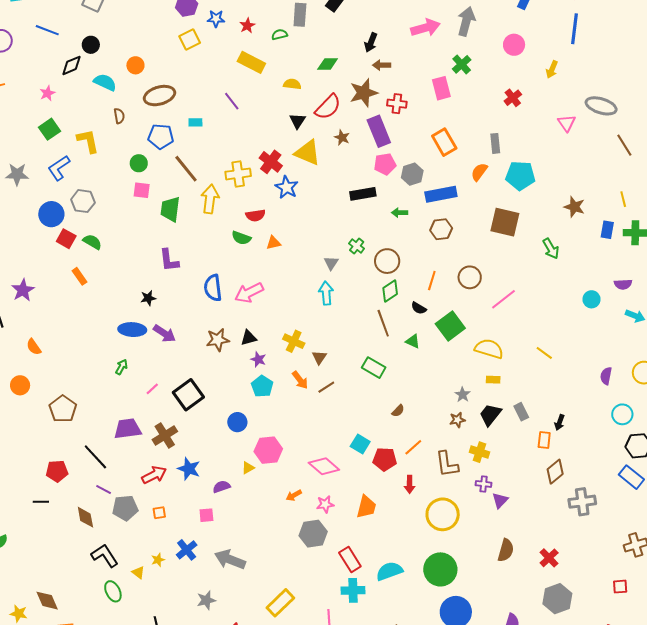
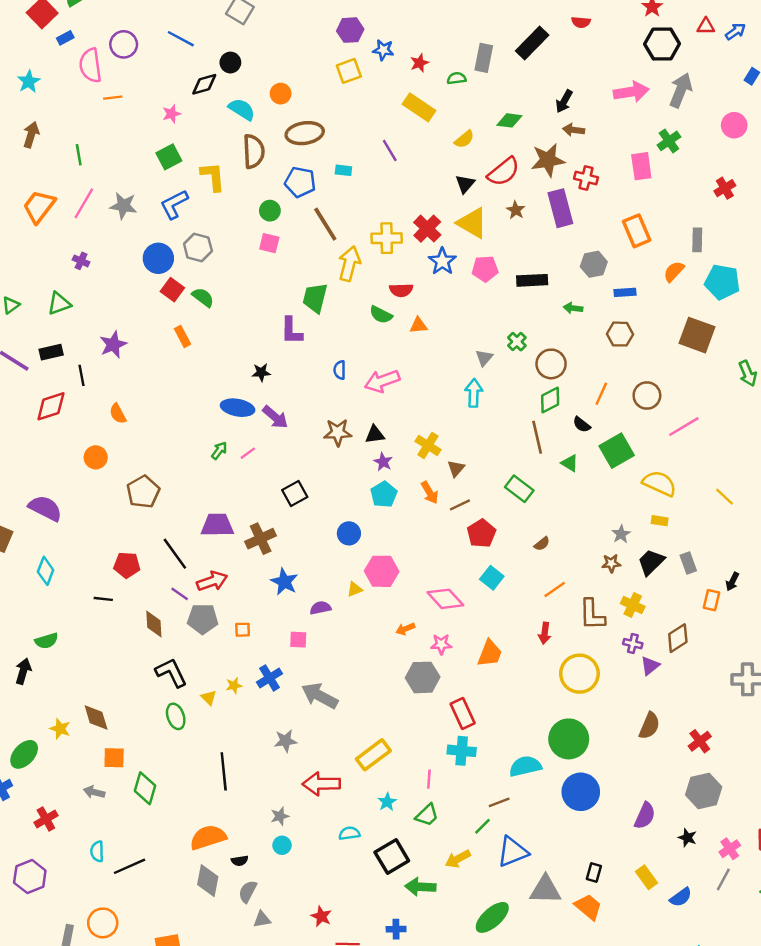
yellow semicircle: (292, 84) -> (464, 139), turned 126
brown semicircle: (119, 116) -> (254, 151), size x1.8
pink pentagon: (385, 164) -> (485, 269), moved
blue rectangle: (441, 194) -> (625, 292), size x0.6
green trapezoid: (170, 209) -> (315, 298), moved
blue semicircle: (213, 288) -> (340, 370), size x0.6
pink line: (152, 389) -> (248, 453), moved
black square: (188, 395) -> (295, 494), size x0.7
red pentagon: (385, 459) -> (481, 533), moved, turned 30
brown diamond: (555, 472) -> (678, 638), moved
red arrow: (154, 475) -> (212, 581), moved
cyan semicircle: (389, 571) -> (525, 766), moved

